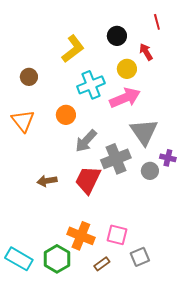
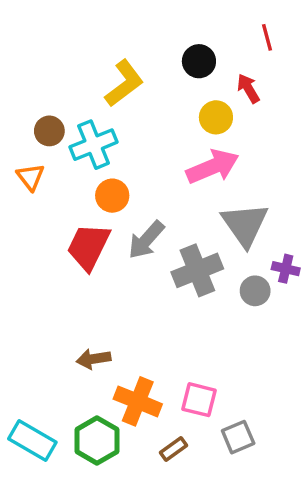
cyan cross: (91, 85) -> (94, 145), moved
orange triangle: (23, 121) -> (31, 177), moved, size x0.7
red trapezoid: (88, 180) -> (88, 247), moved
brown arrow: (47, 181) -> (94, 359), moved

